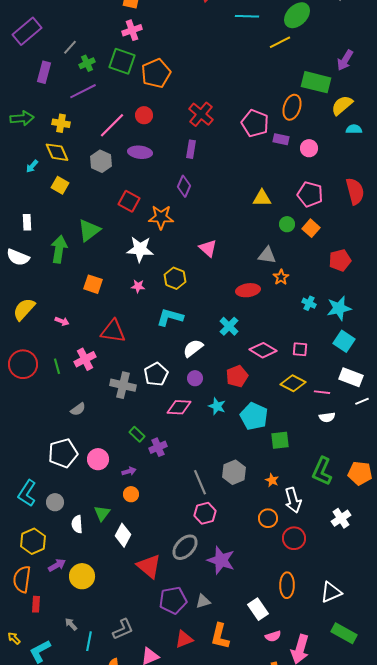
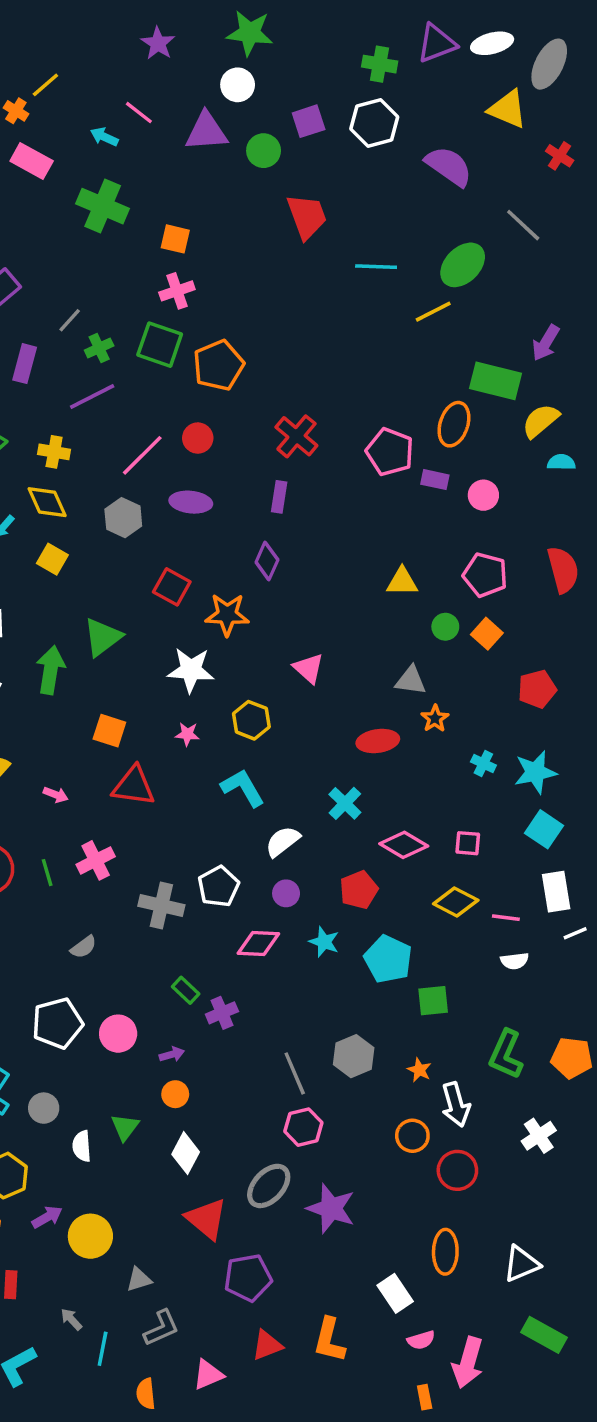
cyan L-shape: (170, 317) -> (243, 788), turned 44
red triangle: (113, 331) -> (134, 786), moved
white rectangle: (351, 377) -> (556, 892), turned 60
white diamond: (123, 535) -> (186, 1153), moved
gray triangle: (203, 601) -> (139, 1279), moved

